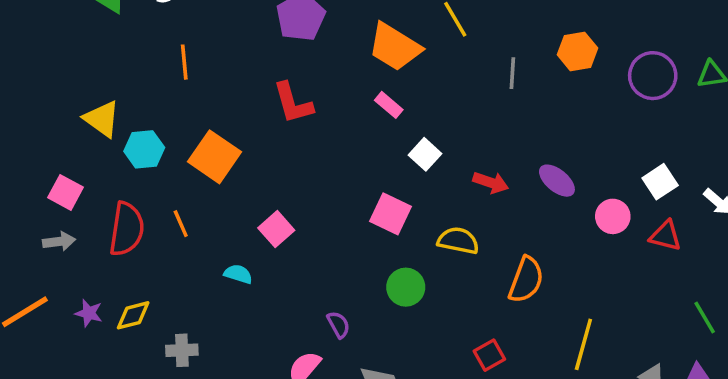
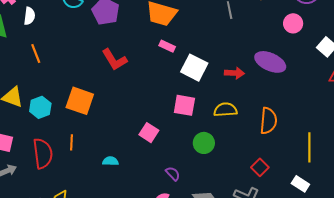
orange line: (184, 62) -> (36, 53), moved
white square: (425, 154) -> (194, 68), size x1.5
purple ellipse: (557, 181) -> (270, 62), size x1.4
pink circle: (613, 216) -> (293, 23), moved
orange line: (181, 224) -> (71, 142), turned 42
pink square: (276, 229) -> (149, 133), moved

